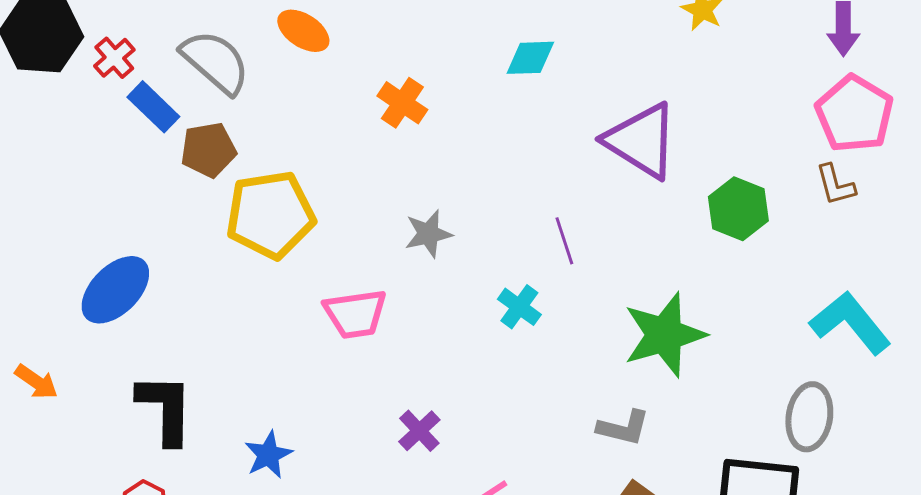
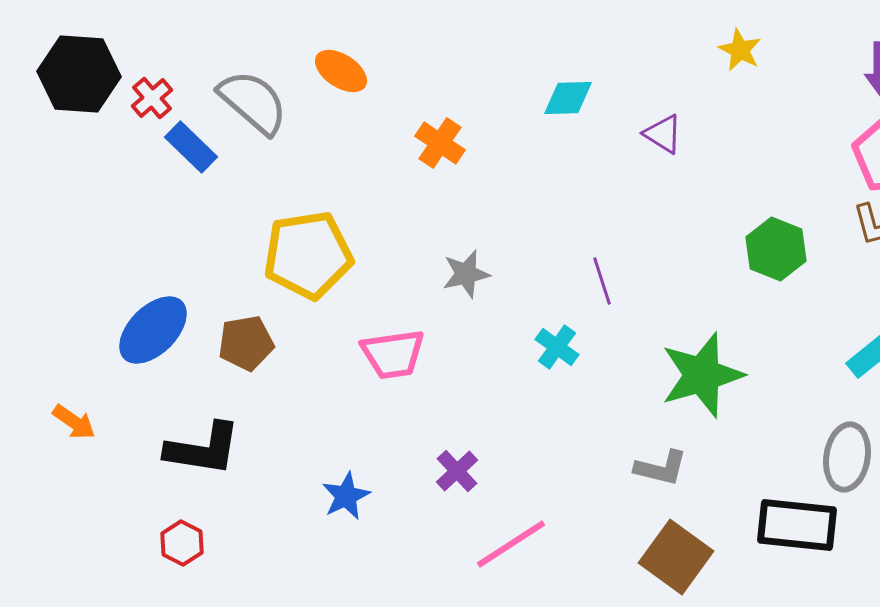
purple triangle: (641, 141) -> (663, 134), moved, size x0.5
brown pentagon: (208, 150) -> (246, 343), moved
black L-shape: (165, 409) -> (203, 449), turned 98
blue star: (268, 455) -> (346, 496), moved

